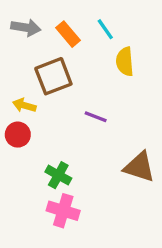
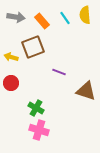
yellow semicircle: (125, 62) -> (85, 15), moved
yellow arrow: (24, 105) -> (11, 57), moved
brown triangle: (139, 167) -> (86, 91), moved

